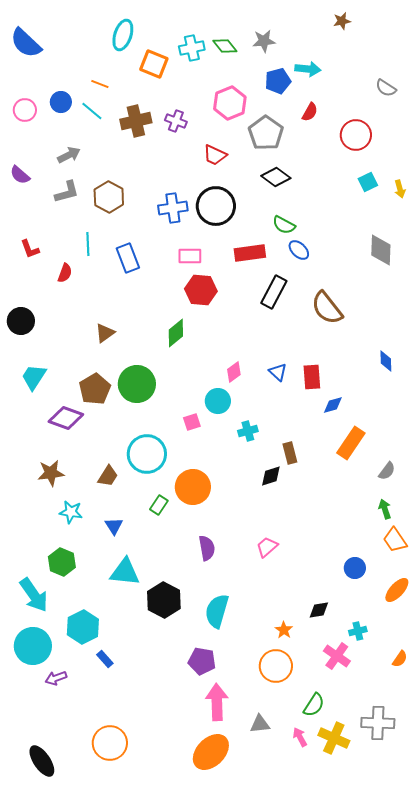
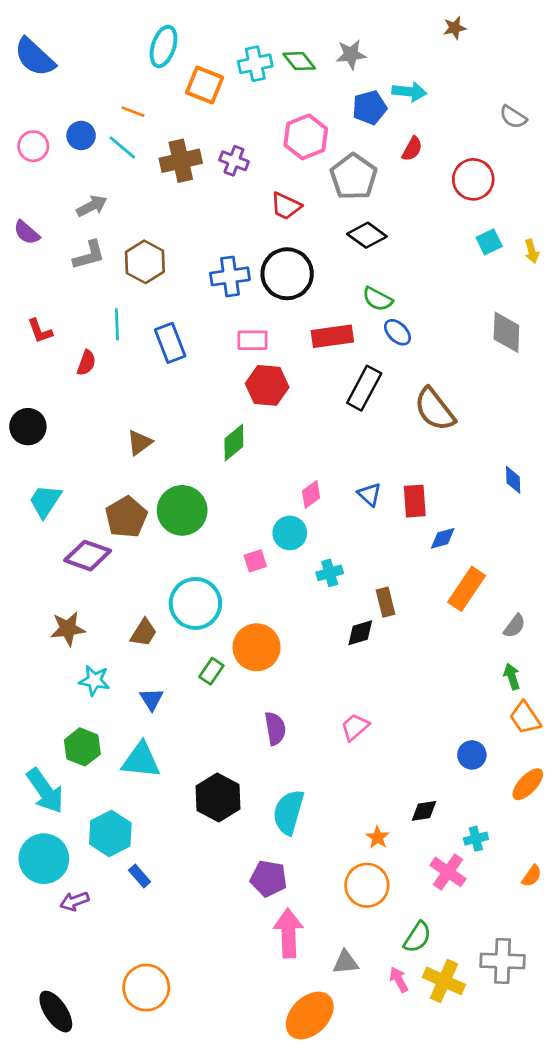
cyan triangle: (125, 572) -> (141, 760), moved
orange ellipse: (211, 752) -> (310, 1016), moved

